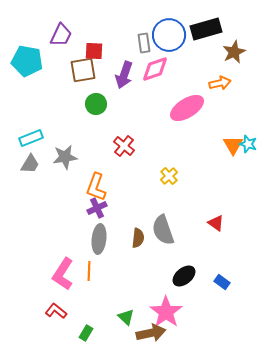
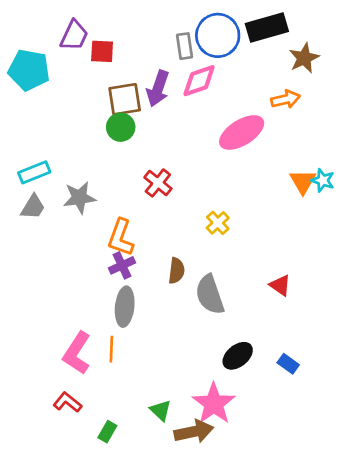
red square: (94, 51) -> (102, 51), moved
brown square: (83, 70) -> (125, 99), moved
brown semicircle: (138, 238) -> (177, 271), moved

